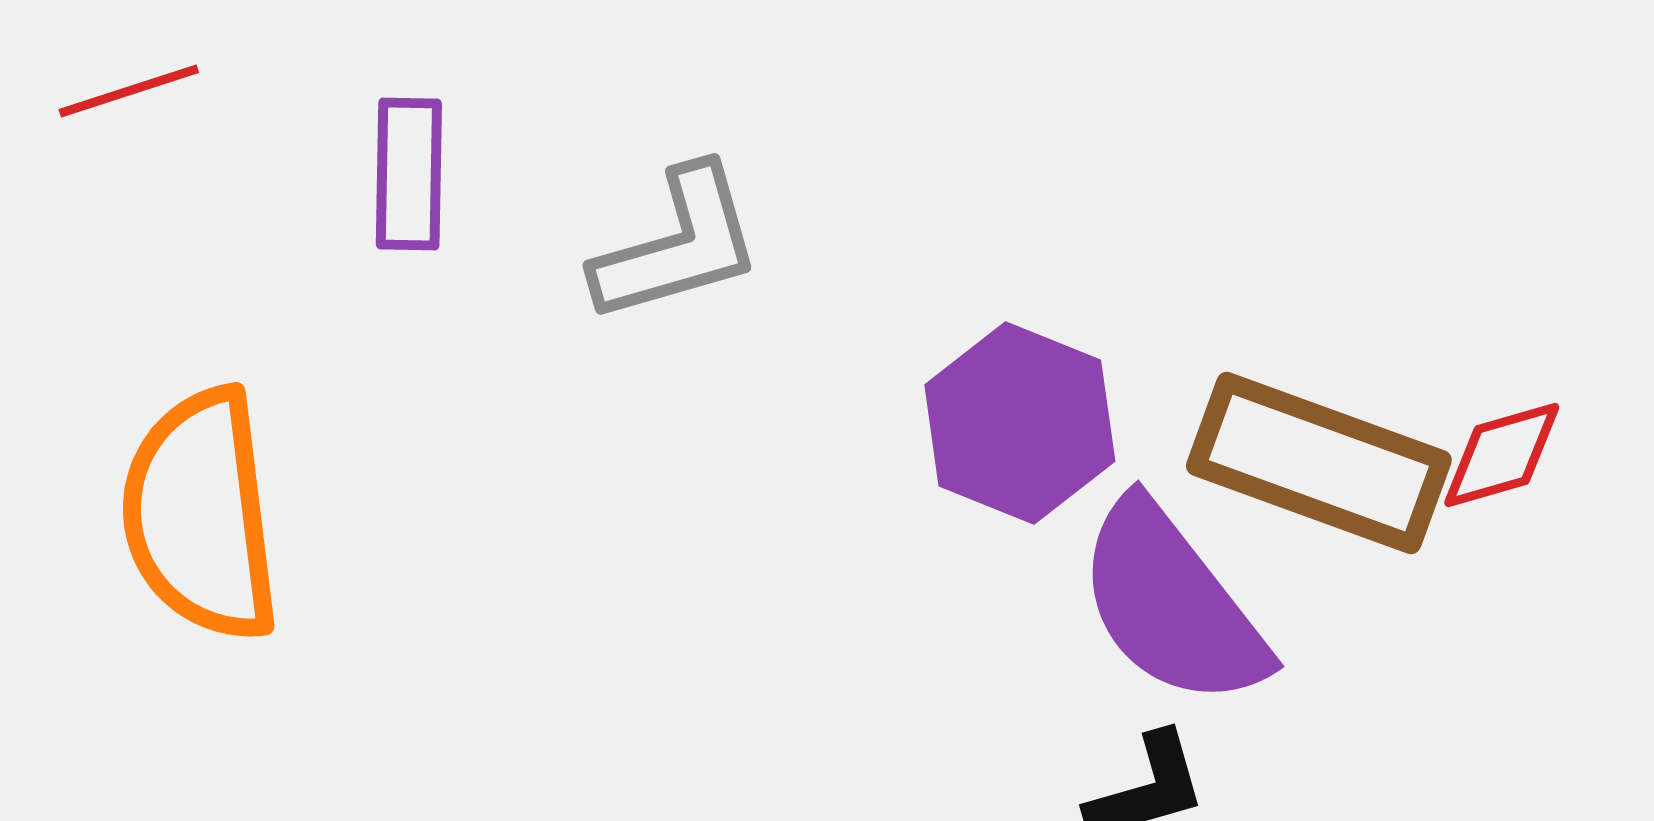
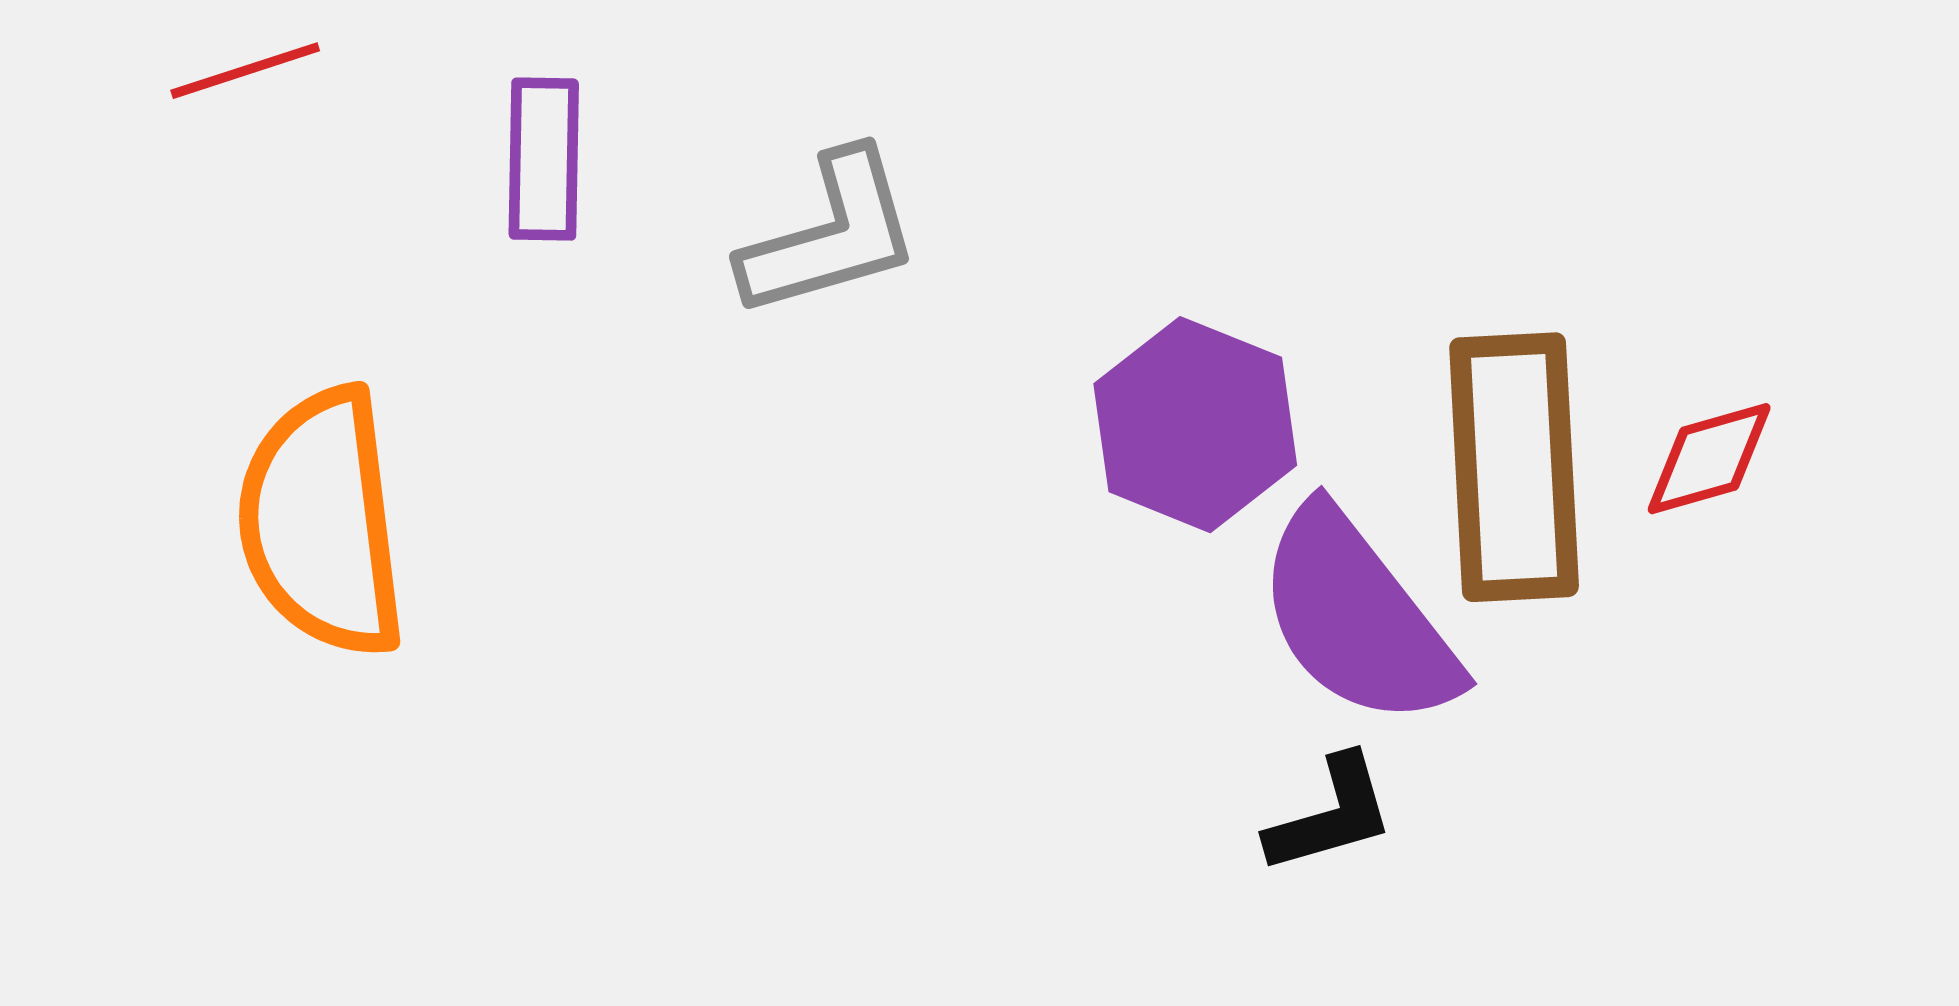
brown rectangle: (1319, 463) -> (1514, 467), turned 67

